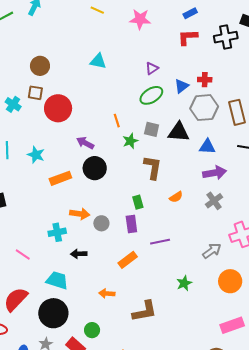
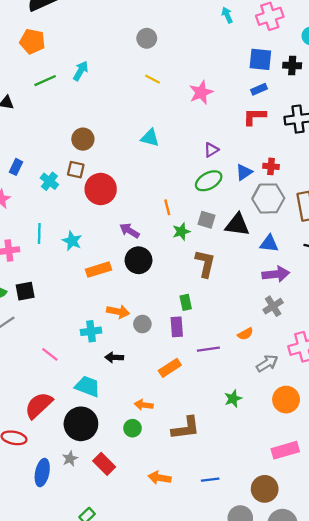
pink star: (140, 19) -> (201, 92), turned -30
orange semicircle: (176, 197) -> (245, 334), moved
green circle: (92, 330) -> (132, 428), moved

